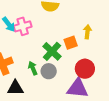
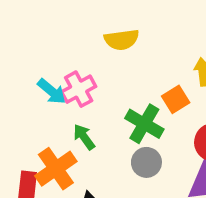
green arrow: (33, 68) -> (84, 137), moved

